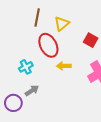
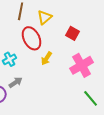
yellow arrow: (64, 66) -> (47, 58), turned -56

